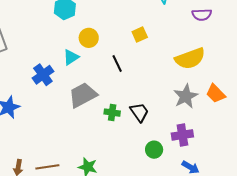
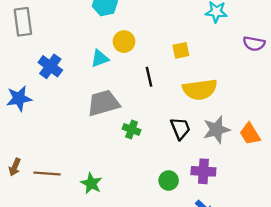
yellow semicircle: (190, 58) -> (200, 89), moved
blue cross: (43, 75) -> (50, 66), moved, turned -30
black trapezoid: (139, 112) -> (180, 128), moved

